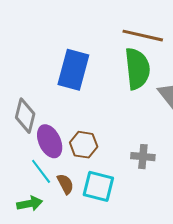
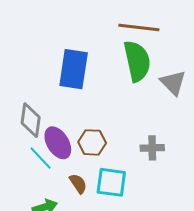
cyan line: (41, 171) -> (41, 158), moved

